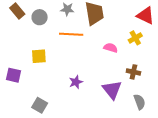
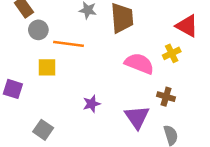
gray circle: (40, 17) -> (38, 30), moved
orange line: (71, 34) -> (68, 44), moved
pink semicircle: (111, 48) -> (139, 64), size x1.6

